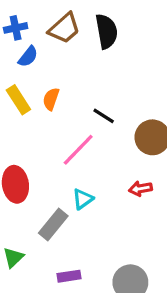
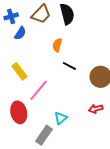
orange semicircle: (51, 99) -> (57, 45), moved
yellow rectangle: (18, 100) -> (19, 71), moved
pink line: (78, 150) -> (39, 90), moved

